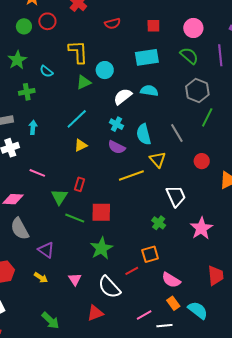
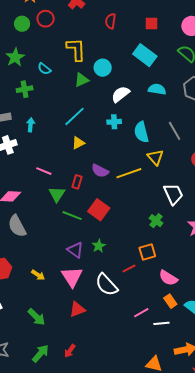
red semicircle: (112, 23) -> (111, 21), turned 112
cyan rectangle: (147, 57) -> (145, 55), turned 45
cyan semicircle: (149, 91) -> (157, 89), moved
cyan cross: (116, 124) -> (114, 122), turned -32
purple semicircle: (117, 147) -> (100, 171), moved
pink line: (37, 173) -> (44, 171), moved
red square: (101, 212) -> (99, 210), turned 35
green star: (101, 248) -> (99, 246), size x0.6
purple triangle: (46, 250) -> (75, 250), moved
pink triangle: (75, 279) -> (72, 277), size x1.6
red triangle: (95, 313) -> (77, 309), moved
green arrow: (50, 320) -> (37, 317), moved

